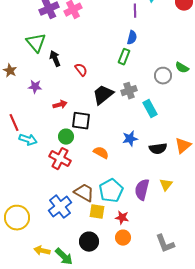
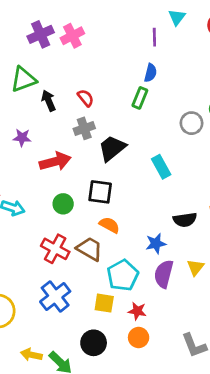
green triangle: (36, 43) -> (23, 79), turned 50
red semicircle: (81, 70) -> (86, 98), moved
gray cross: (129, 91) -> (84, 128), moved
red arrow: (60, 105) -> (55, 161), size x1.6
cyan rectangle: (150, 109) -> (161, 167), moved
black square: (81, 121) -> (100, 192), moved
blue star: (130, 139) -> (156, 244), moved
red cross: (60, 159) -> (55, 249), moved
brown trapezoid: (84, 193) -> (90, 249), moved

